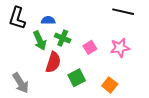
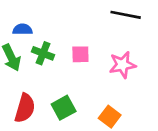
pink square: (90, 47) -> (80, 54), moved, turned 32
red semicircle: (53, 62) -> (25, 108), moved

